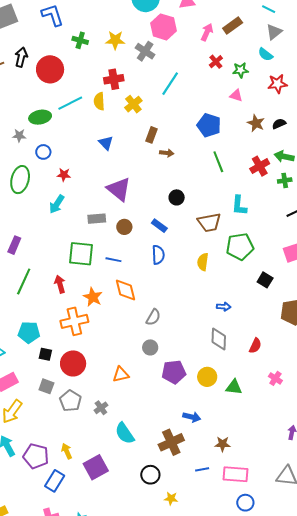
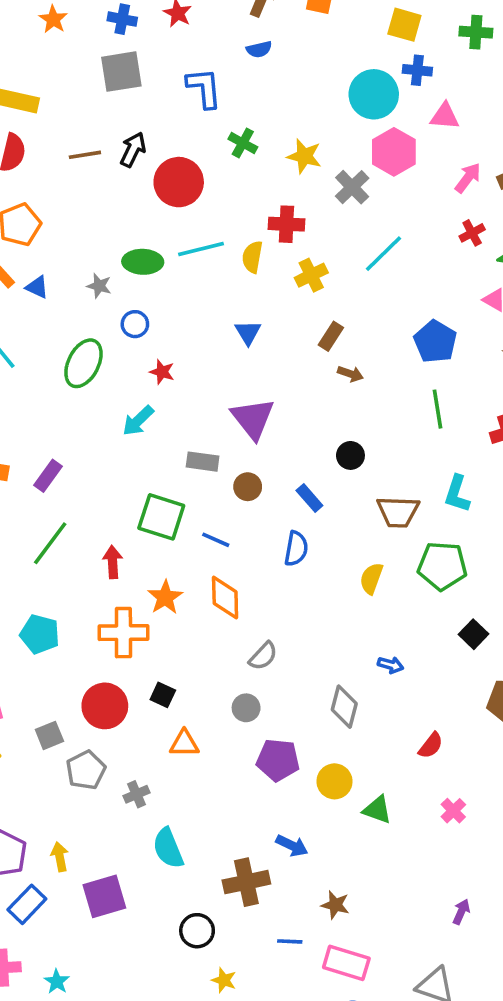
gray diamond: (219, 339) -> (344, 707), moved
black square: (45, 354) -> (163, 695), moved
gray square: (46, 386) -> (49, 735), turned 35

